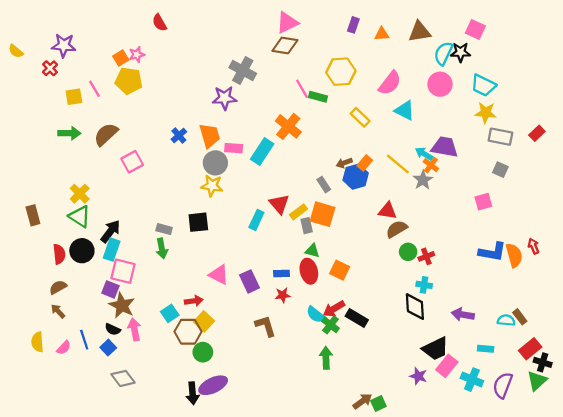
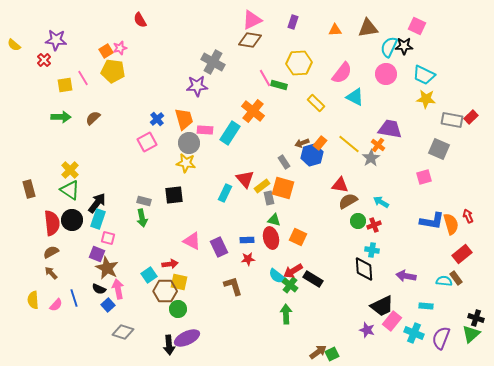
purple rectangle: (353, 25) -> (293, 22), moved
brown semicircle: (106, 134) -> (93, 118), size x0.7
gray rectangle: (500, 137) -> (452, 120), moved
cyan arrow: (424, 154) -> (381, 202), moved
pink square: (132, 162) -> (147, 142), moved
gray square: (500, 170) -> (439, 149), size x1.5
red semicircle: (59, 254) -> (52, 223), size x1.4
pink square: (123, 271) -> (108, 238), size x0.6
yellow square: (204, 321) -> (179, 282), turned -30
blue square: (108, 348) -> (108, 305), moved
red rectangle: (530, 349) -> (462, 254), moved
gray diamond: (123, 378) -> (123, 332), moved, turned -35

